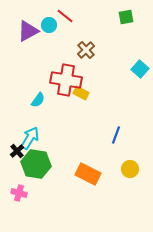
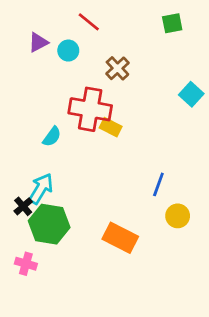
cyan circle: (49, 25) -> (68, 51), moved
purple triangle: (28, 31) -> (38, 42), size x0.7
yellow circle: (130, 169) -> (178, 216), moved

